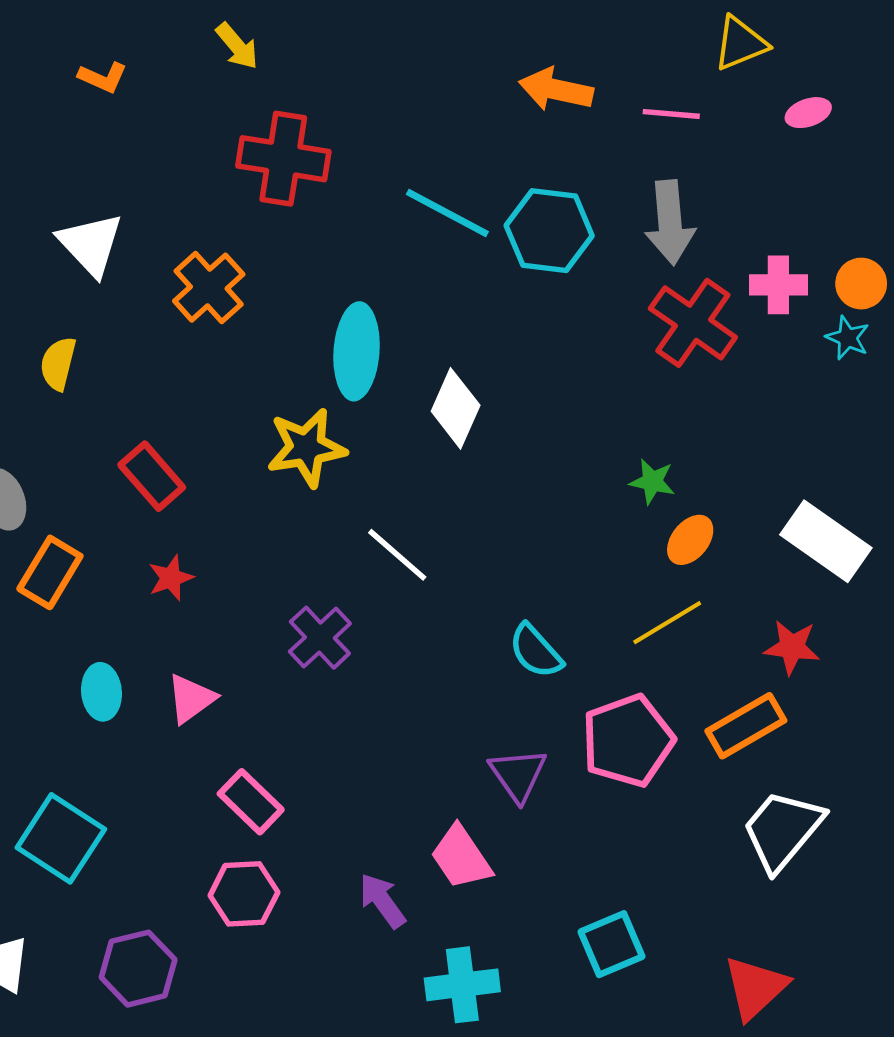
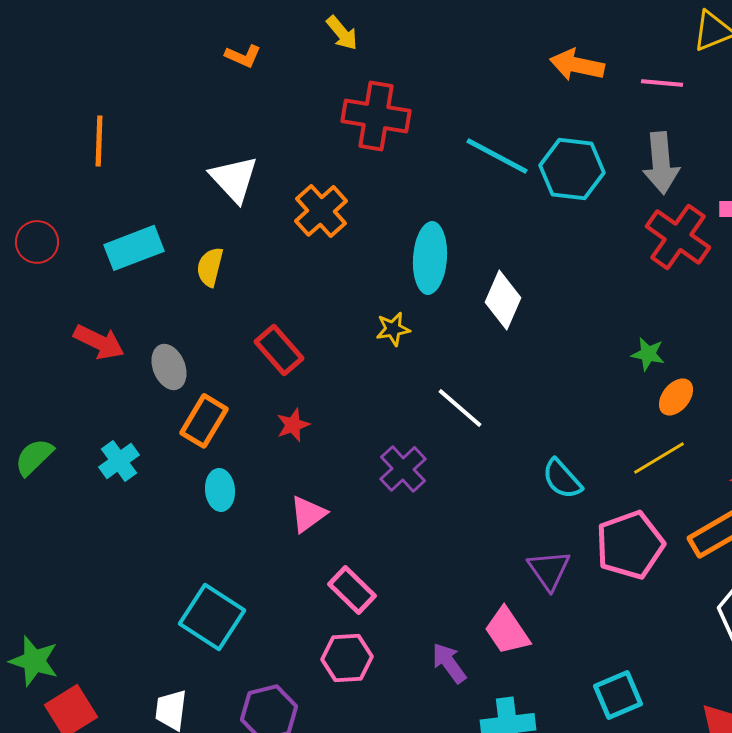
yellow star: (306, 448) -> (393, 329), size x0.6
cyan ellipse: (101, 692) -> (220, 490), moved

